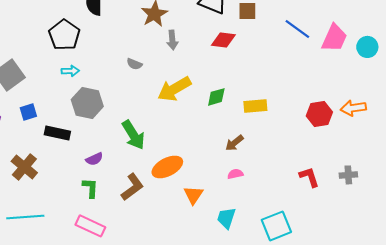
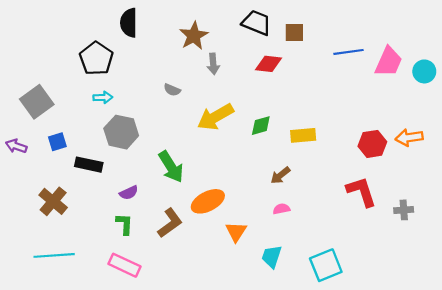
blue line: (297, 29) -> (349, 52), turned -44
red L-shape: (309, 177) -> (362, 192), moved, size x1.4

